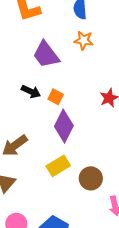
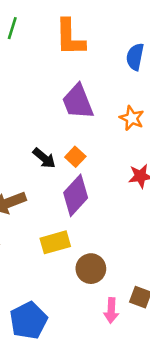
orange star: (84, 40) -> (132, 118), moved
black arrow: (31, 91) -> (44, 158), moved

